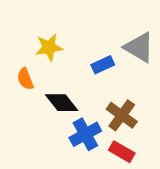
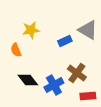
black diamond: (62, 103) -> (28, 80), moved
red rectangle: (122, 152) -> (88, 96), moved, turned -35

